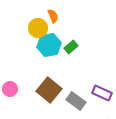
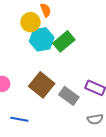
green rectangle: (71, 47) -> (64, 41), size x1.5

